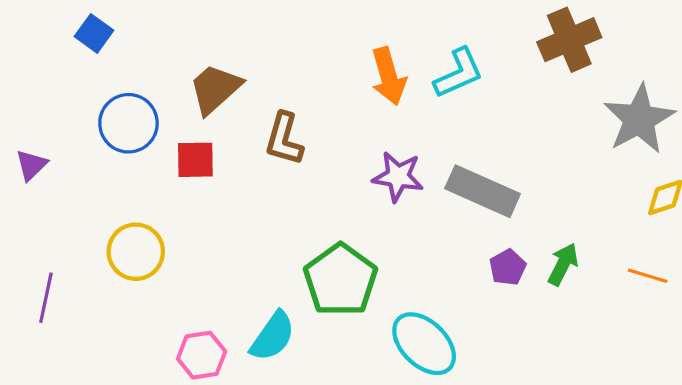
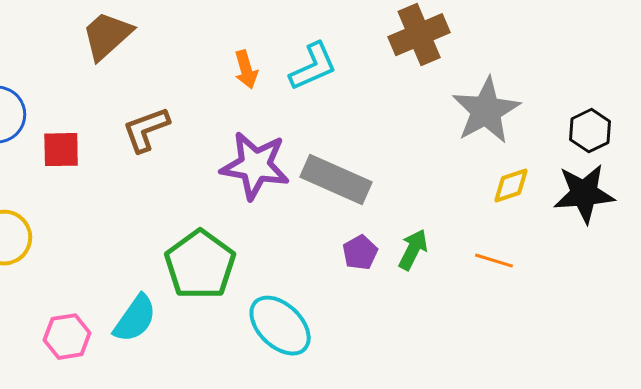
orange arrow: (389, 76) -> (246, 70), size x0.7
brown trapezoid: (215, 89) -> (107, 36), moved
brown L-shape: (284, 139) -> (146, 130), turned 54
purple star: (398, 177) -> (255, 166), size x1.4

